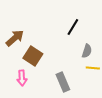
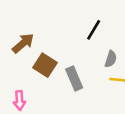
pink arrow: (22, 78) -> (19, 100), moved
gray rectangle: (63, 82) -> (74, 78), moved

